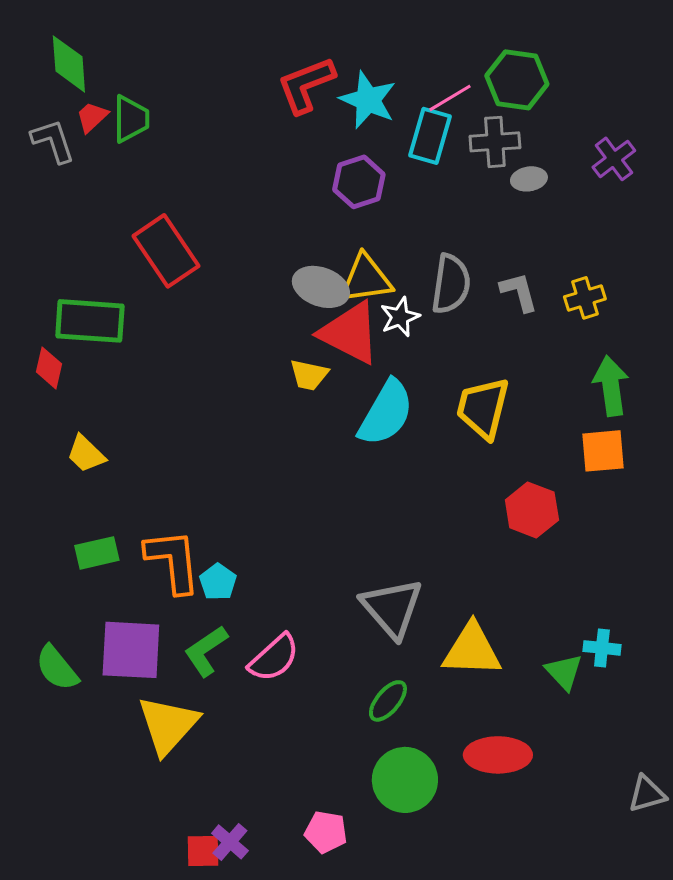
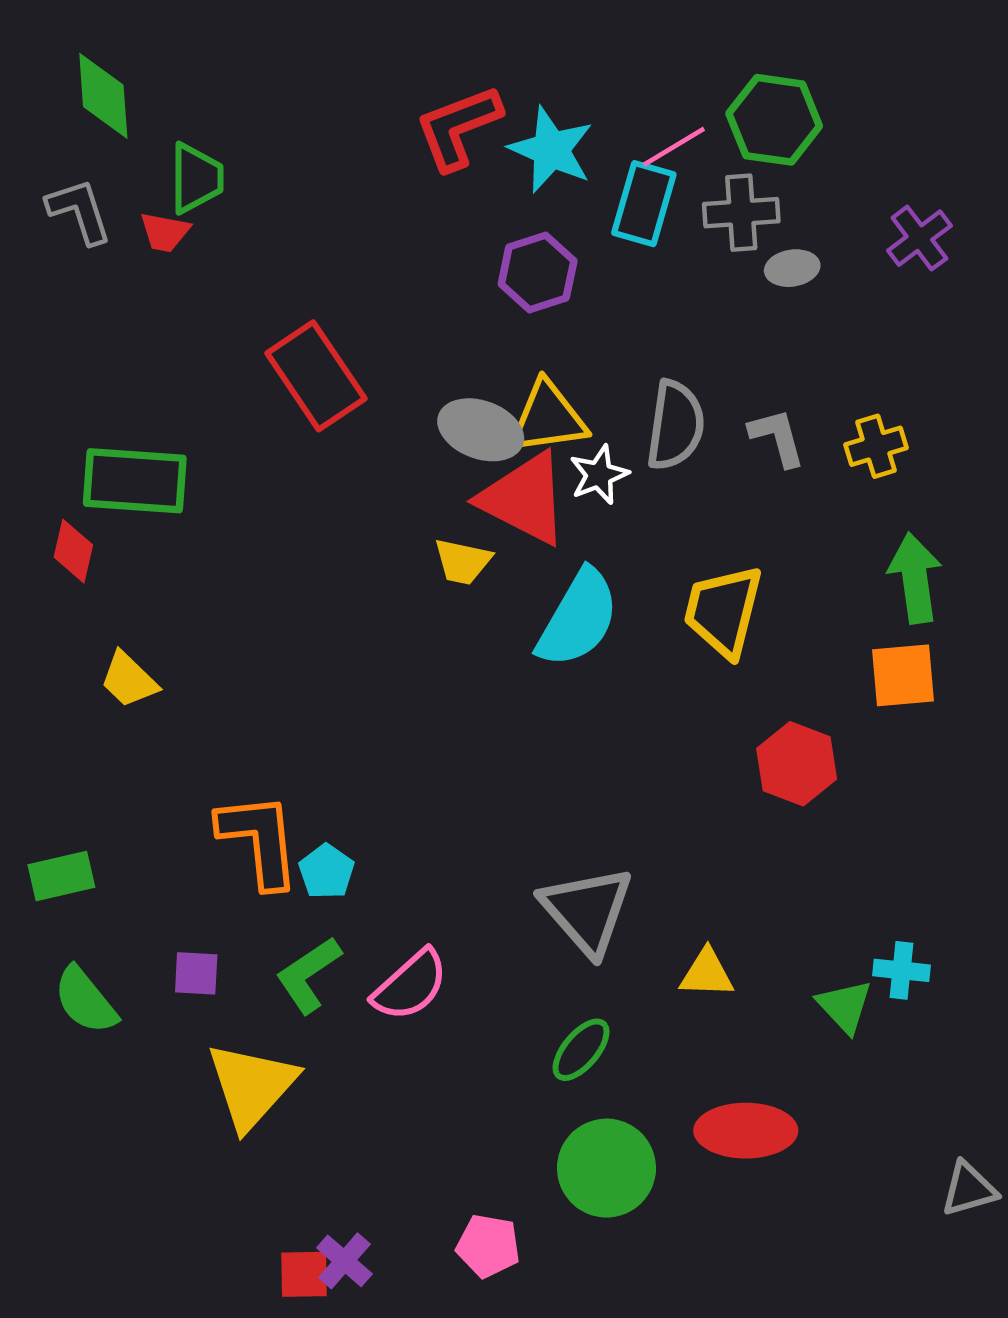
red trapezoid: (92, 117) -> (165, 232), moved, turned -126
red rectangle: (166, 251) -> (316, 376), moved
green rectangle: (97, 553) -> (61, 876), moved
purple square: (131, 650) -> (196, 973), size x0.5
yellow triangle: (472, 650) -> (707, 973), size x0.6

